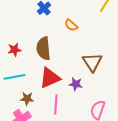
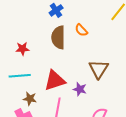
brown semicircle: (44, 48) -> (58, 37), moved

